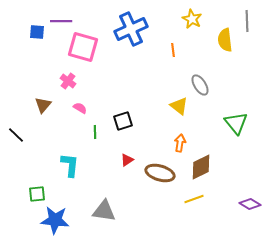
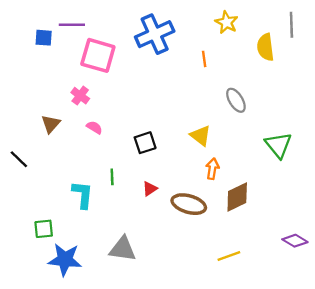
yellow triangle: (179, 106) -> (201, 136), moved
green line: (95, 132) -> (112, 177), moved
yellow line: (194, 199) -> (229, 256), moved

